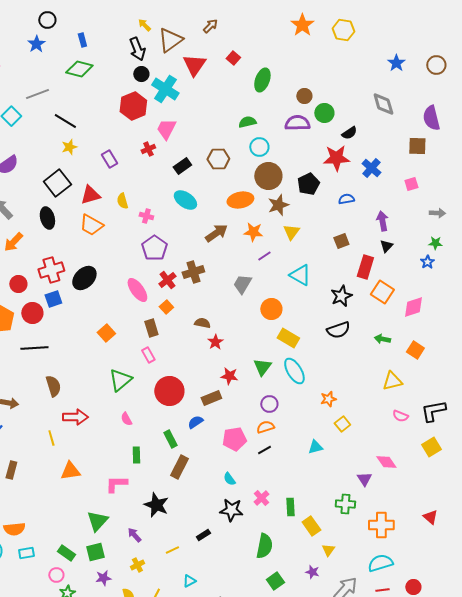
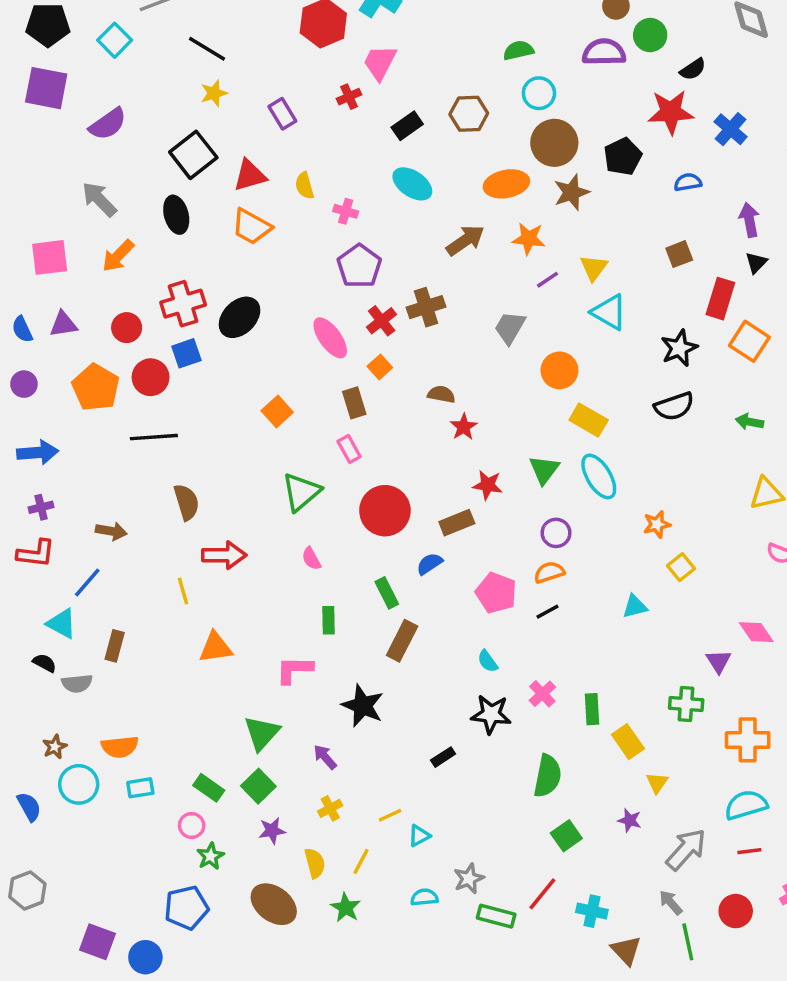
yellow triangle: (291, 232) -> (594, 268), moved
pink pentagon: (234, 439) -> (496, 593), turned 30
yellow line: (172, 550) -> (390, 815), moved
green square: (95, 552) -> (258, 786), turned -30

